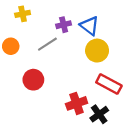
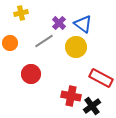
purple cross: (64, 25) -> (59, 23), turned -32
yellow circle: (97, 51) -> (76, 47), moved
red cross: (77, 103) -> (71, 96), turned 30

